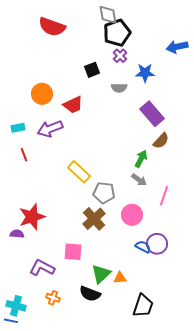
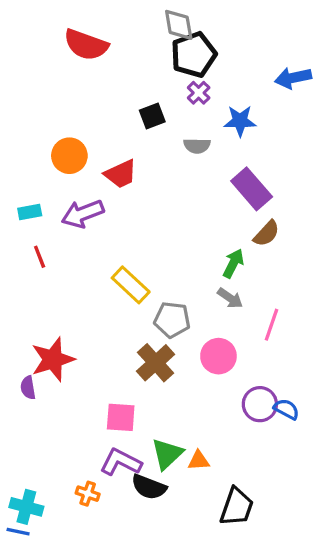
purple semicircle: (17, 234) -> (28, 388), turned -104
blue semicircle: (143, 247) -> (286, 409), moved
purple L-shape: (42, 268) -> (121, 462), moved

